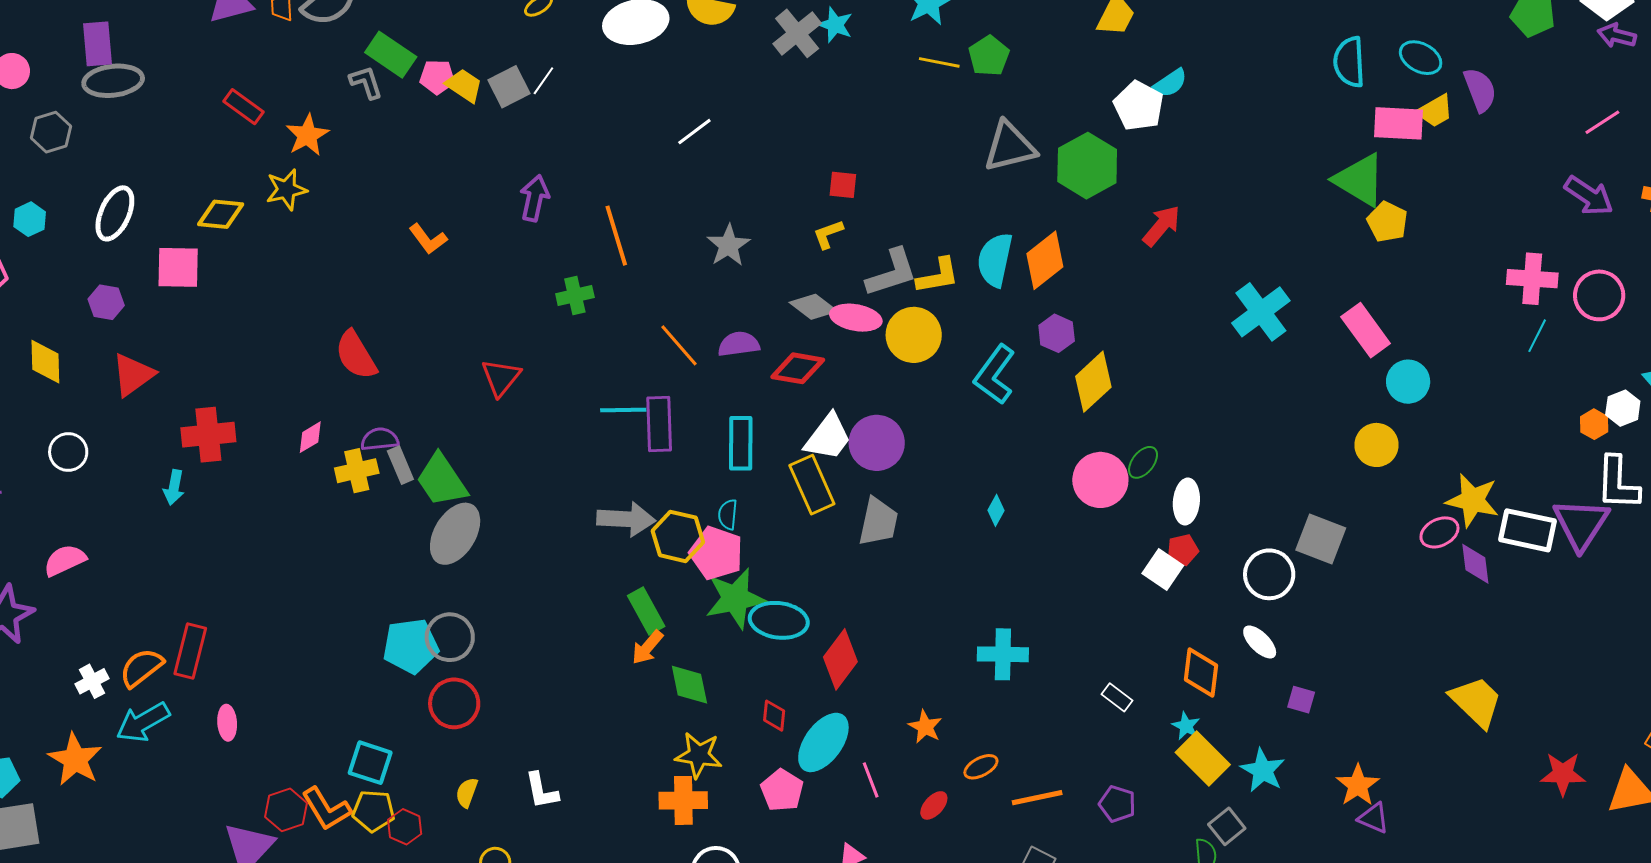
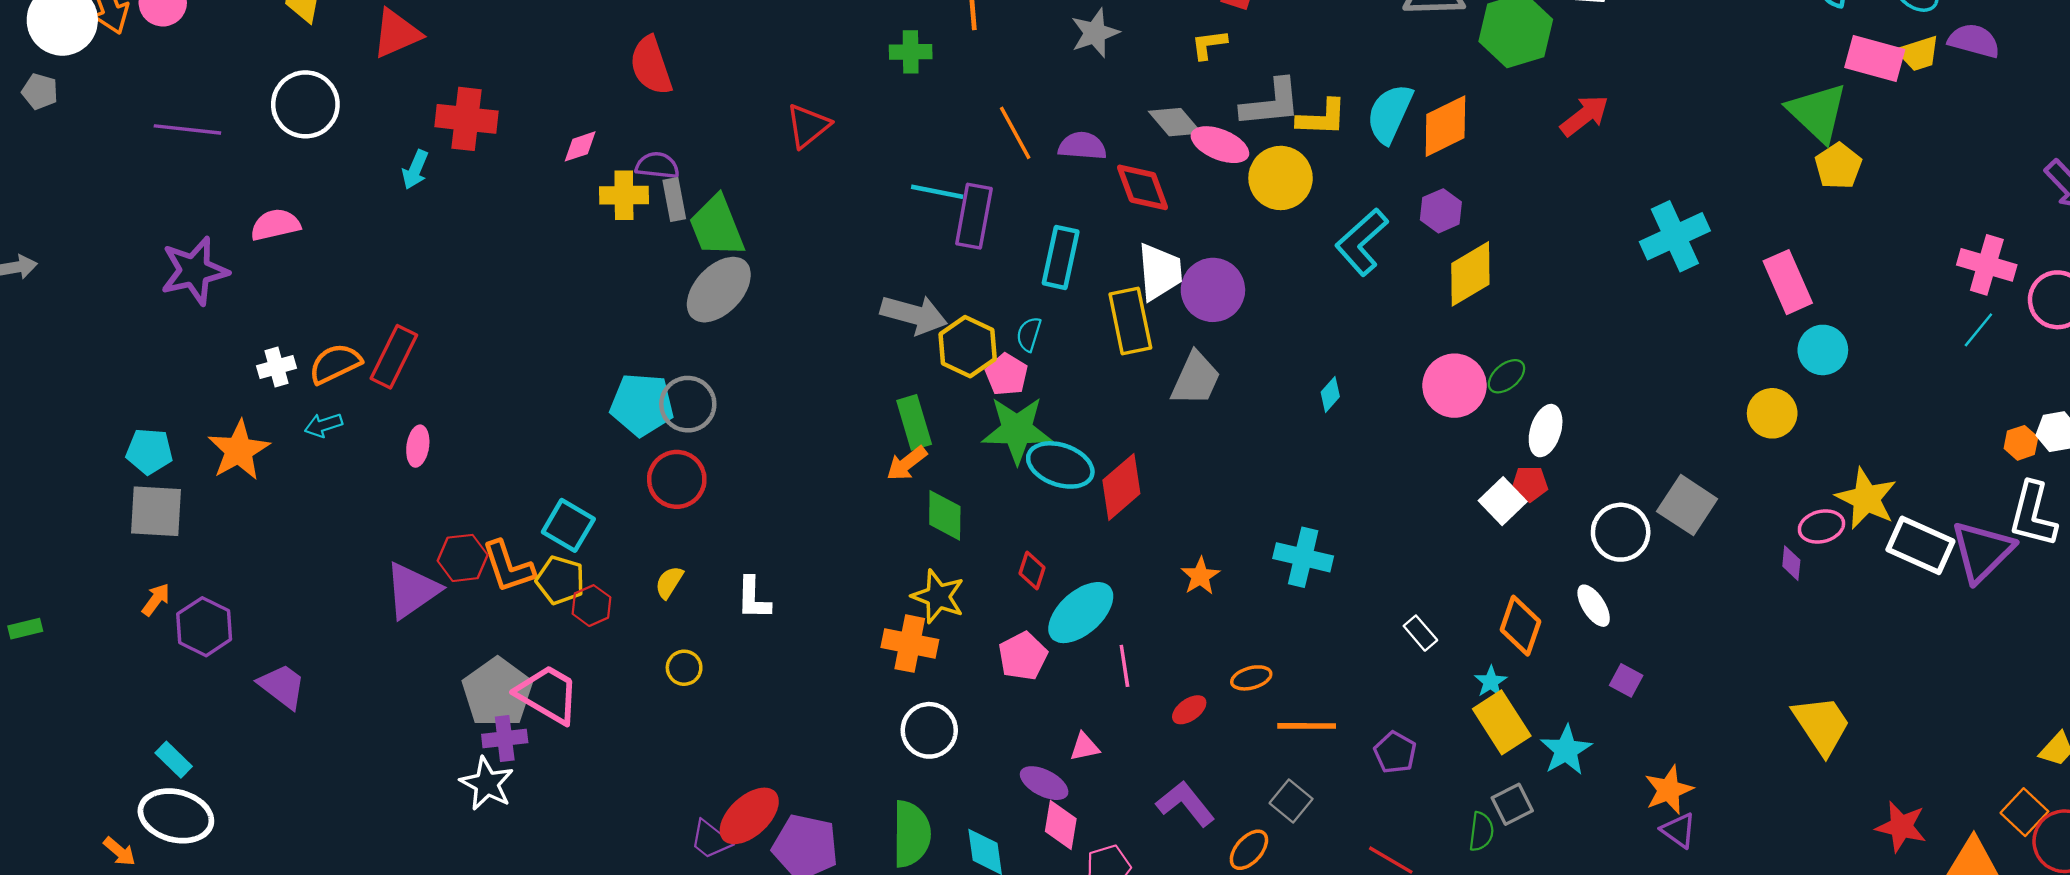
purple semicircle: (1480, 90) -> (1974, 41), turned -66
red diamond: (798, 368) -> (1143, 187), turned 48
white trapezoid: (828, 437) -> (1160, 272), turned -54
white circle: (68, 452) -> (305, 104), size x1.5
pink pentagon: (716, 553) -> (1007, 375), size x0.7
purple diamond: (1475, 564) -> (1791, 563), moved, size x0.7
red diamond: (840, 659) -> (1121, 487), moved
cyan arrow: (143, 722) -> (323, 425), size x0.6
orange star: (925, 727) -> (1200, 576), moved

